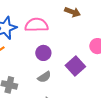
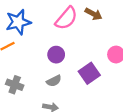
pink semicircle: (36, 25) -> (66, 18), moved, turned 125

